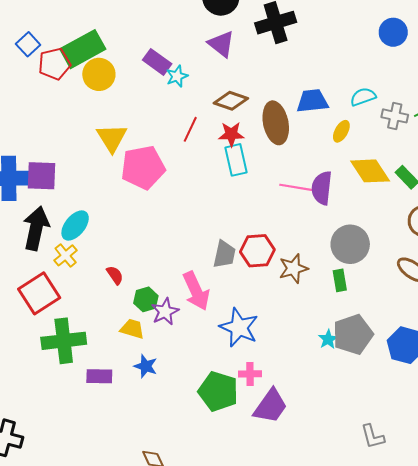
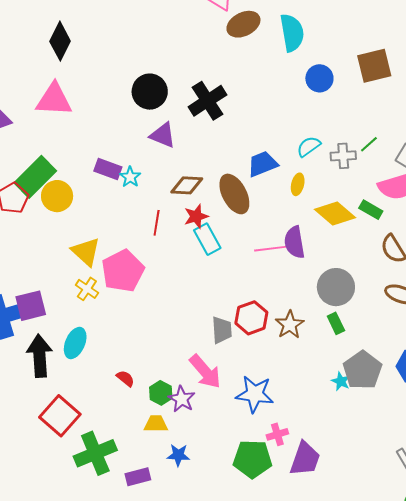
yellow cross: (66, 255) -> (87, 289), moved

